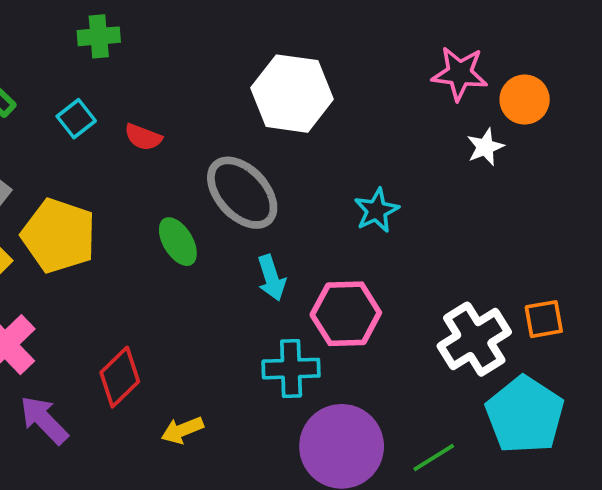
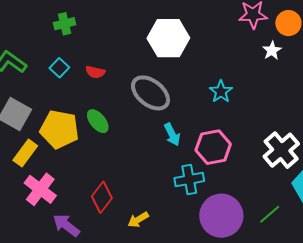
green ellipse: (178, 242) -> (98, 121), moved

